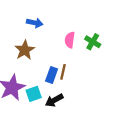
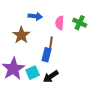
blue arrow: (35, 23) -> (35, 16), moved
brown line: (63, 72) -> (51, 43), moved

